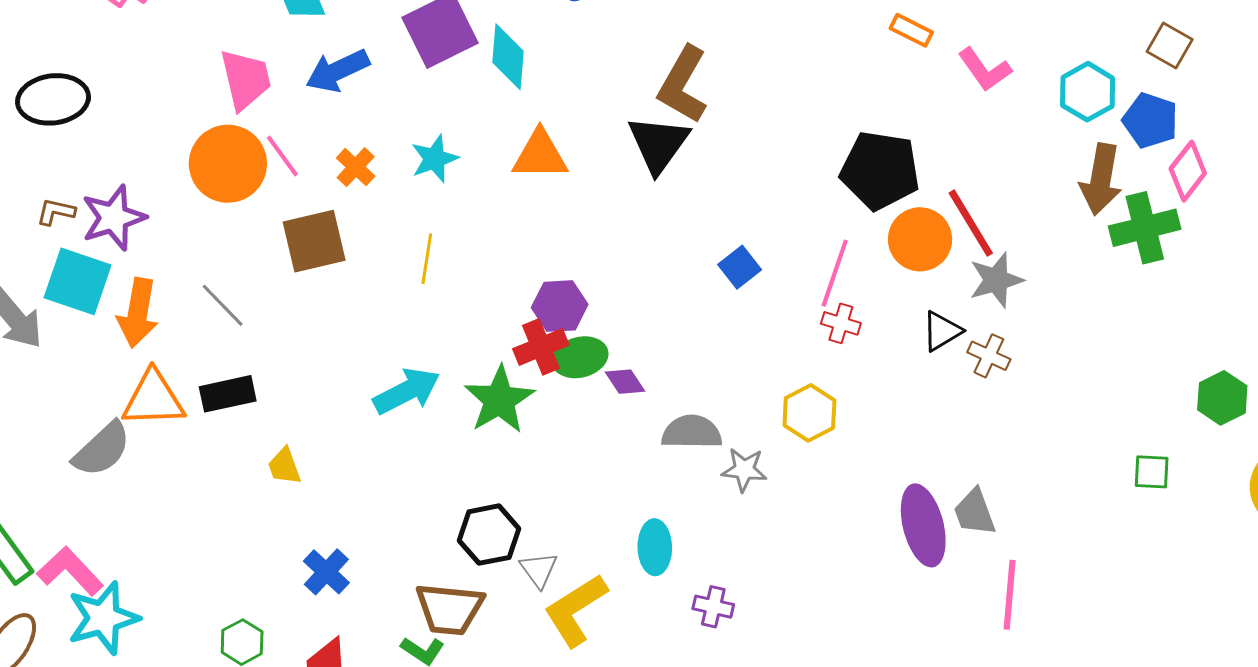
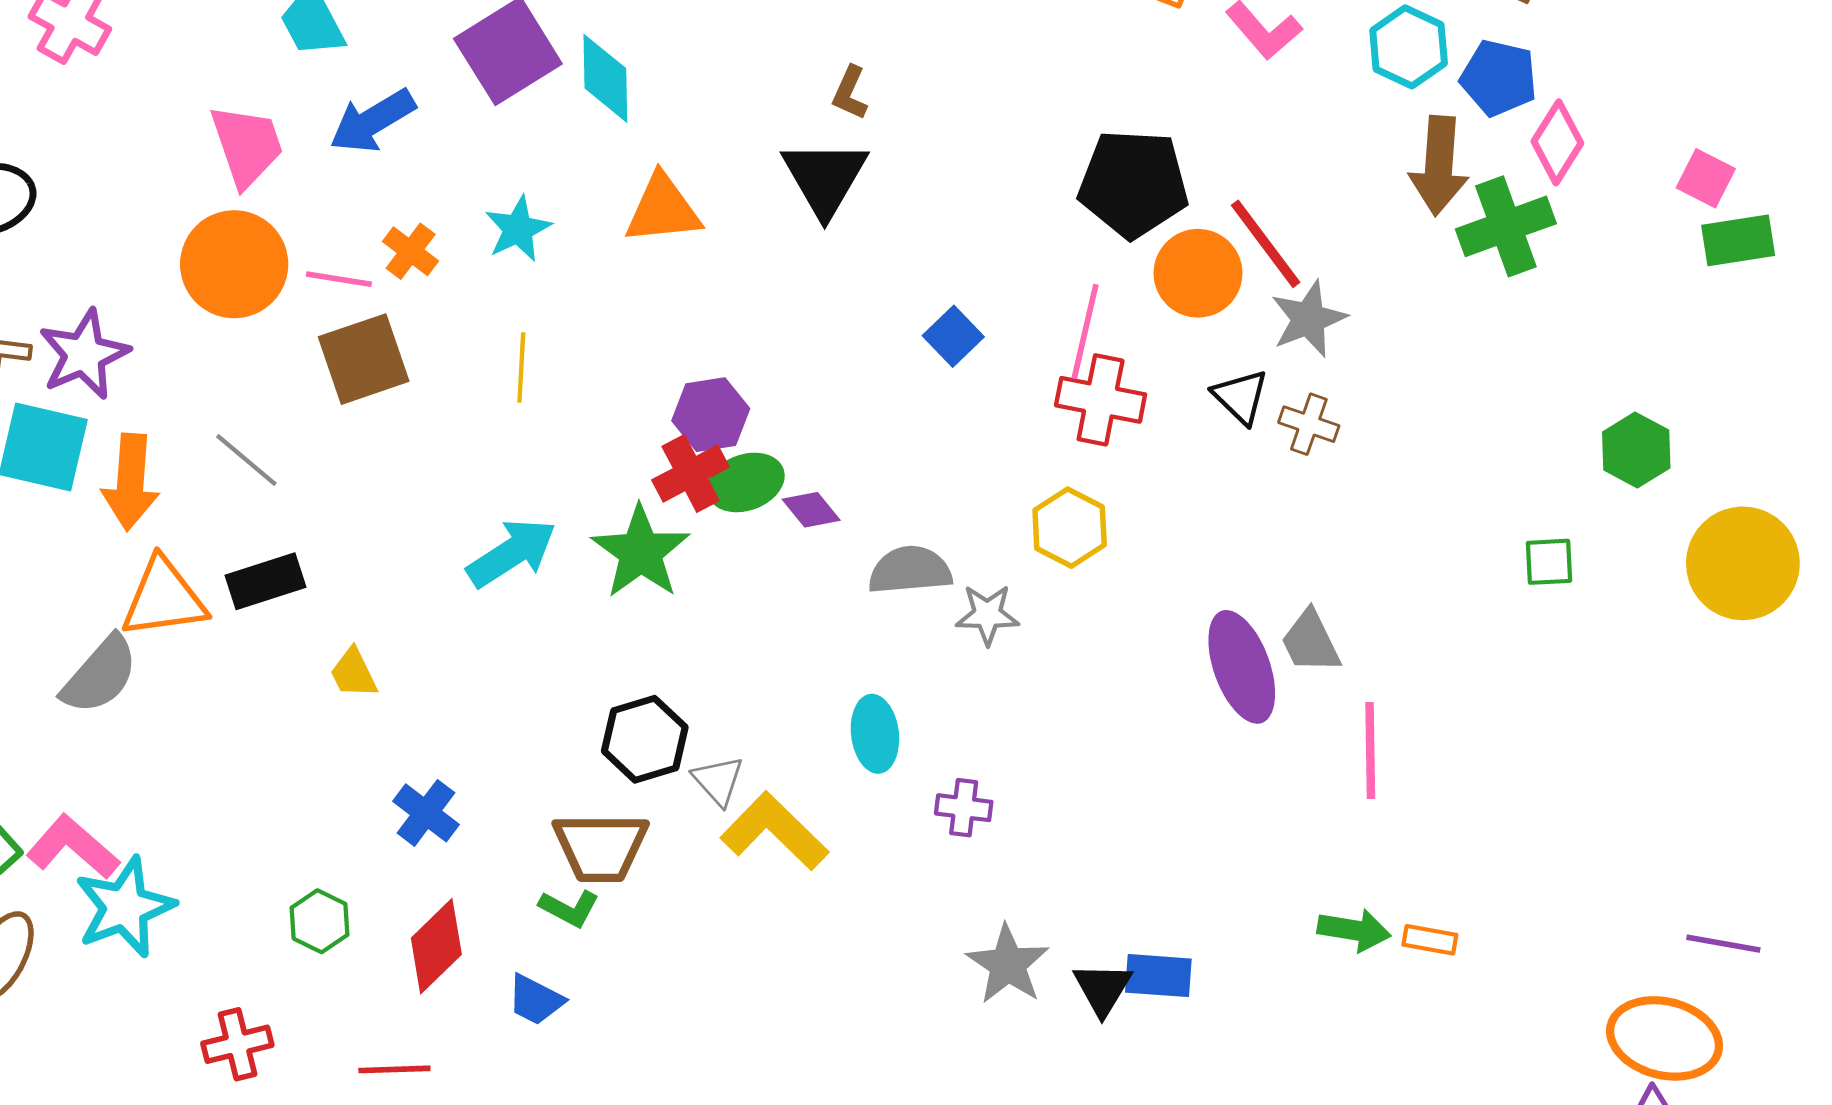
brown L-shape: (683, 85) -> (850, 93), size x0.5
pink line: (282, 156) -> (339, 279), moved, turned -39
red cross: (841, 323) -> (1101, 400), size x1.6
black triangle: (942, 331) -> (1241, 397), turned -39
yellow L-shape: (576, 610) -> (774, 831), turned 82

